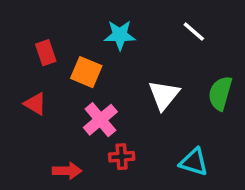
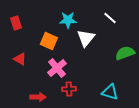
red rectangle: (46, 53) -> (16, 23), moved
green semicircle: (220, 93) -> (125, 53), turned 54
white triangle: (164, 95) -> (86, 38), moved

